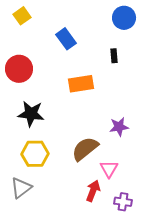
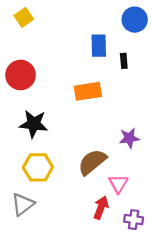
blue rectangle: (66, 39) -> (99, 46), moved, turned 35

